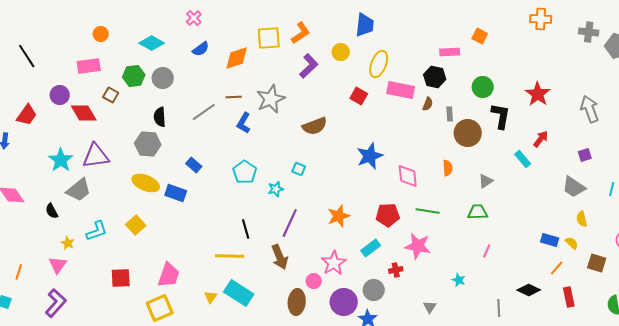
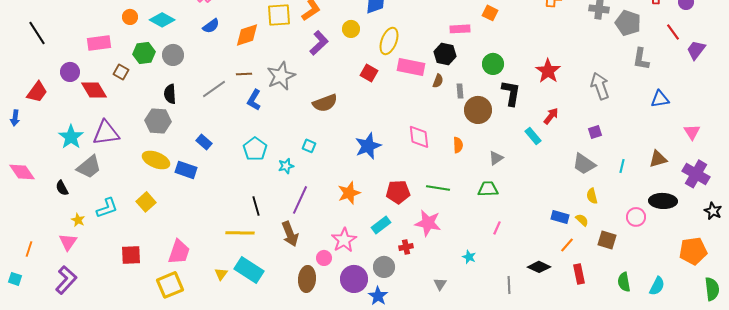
orange circle: (101, 34) -> (130, 17), moved
blue star: (370, 156) -> (368, 146), moved
pink diamond: (408, 176) -> (419, 137), moved

